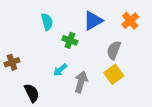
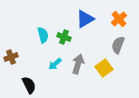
cyan semicircle: (47, 22) -> (43, 35), moved
gray semicircle: (114, 50) -> (118, 45), moved
gray arrow: (81, 82) -> (78, 64), moved

